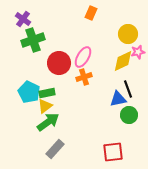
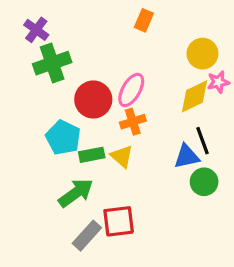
cyan pentagon: (29, 92) -> (63, 137), moved
green rectangle: (47, 93) -> (92, 155), moved
yellow triangle: (45, 106) -> (122, 156), moved, turned -42
red square: (113, 152) -> (119, 221), moved

